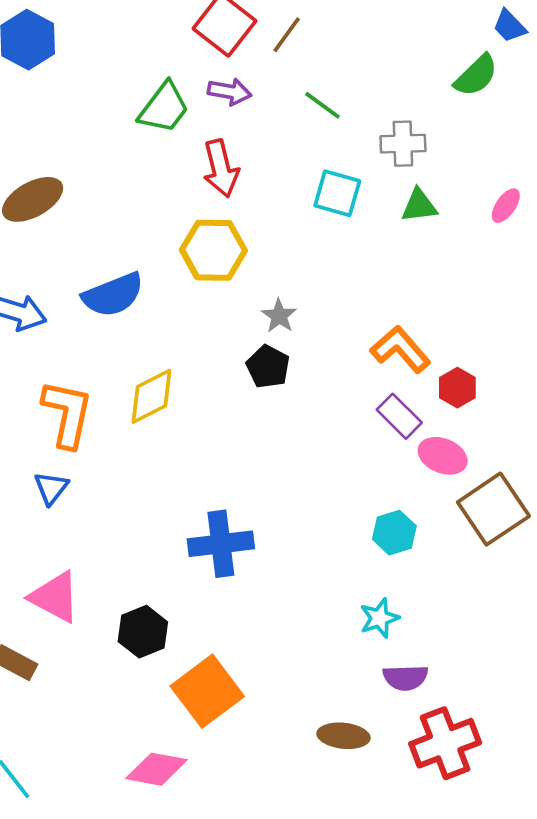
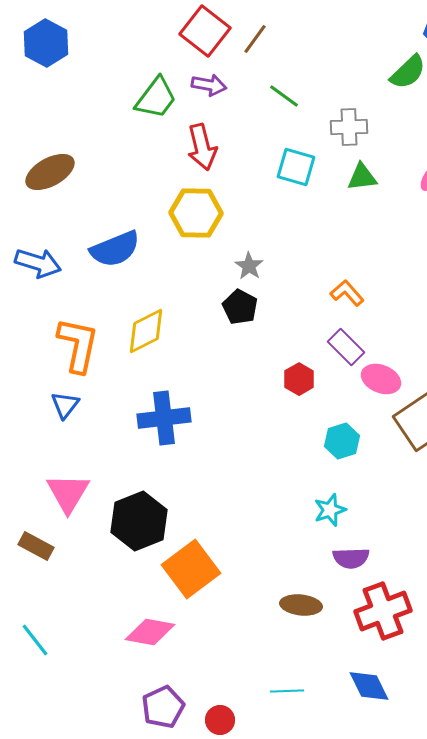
orange L-shape: (400, 349) -> (347, 293), size x0.7
red hexagon: (457, 388) -> (299, 379), moved
blue cross: (221, 544) -> (164, 418), moved
pink triangle: (55, 597) -> (68, 493), turned 33
black hexagon: (143, 632) -> (139, 521), size x1.4

